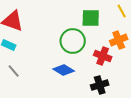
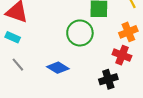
red cross: (103, 56) -> (122, 55), moved
blue diamond: (64, 70) -> (58, 68), moved

